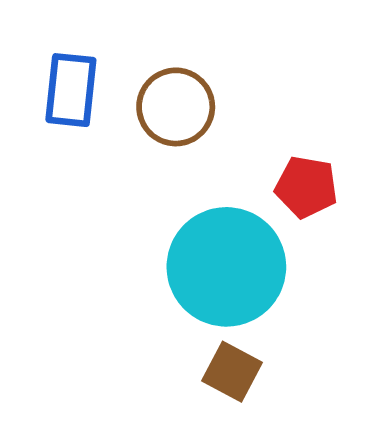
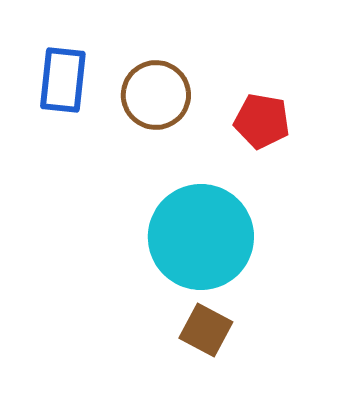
red pentagon: (306, 187) -> (262, 121), moved

